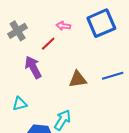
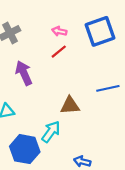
red line: (48, 44) -> (59, 52), moved
brown triangle: (78, 79) -> (70, 105), moved

